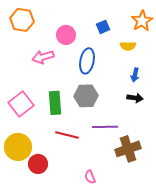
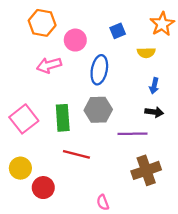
orange hexagon: (22, 20) -> (42, 23), moved
purple line: (105, 127) -> (132, 134), moved
yellow circle: (18, 147) -> (20, 168), size x0.7

